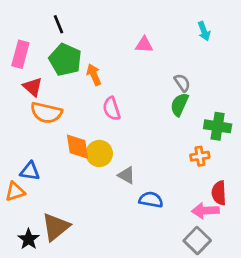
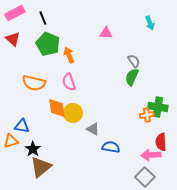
pink rectangle: (20, 54) -> (15, 13), moved, turned 48
red triangle: (33, 87) -> (13, 39), moved
pink semicircle: (111, 109) -> (69, 82), moved
green cross: (218, 126) -> (158, 107), moved
black star: (29, 239) -> (33, 149), moved

